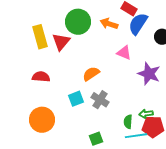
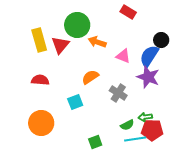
orange arrow: (109, 24) -> (97, 42), moved
blue semicircle: (138, 24) -> (149, 56), moved
gray cross: (100, 100) -> (118, 93), moved
green semicircle: (128, 122) -> (127, 125), turned -120

